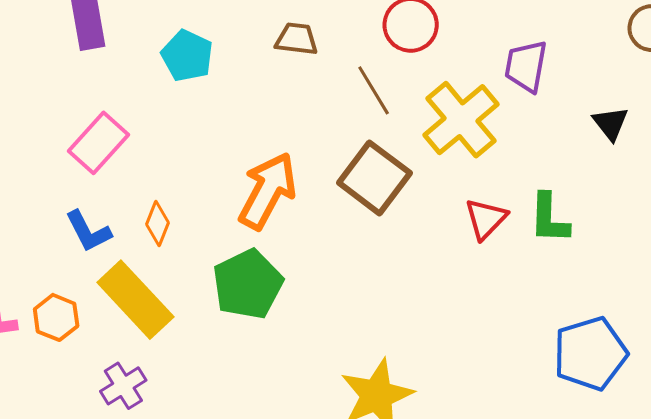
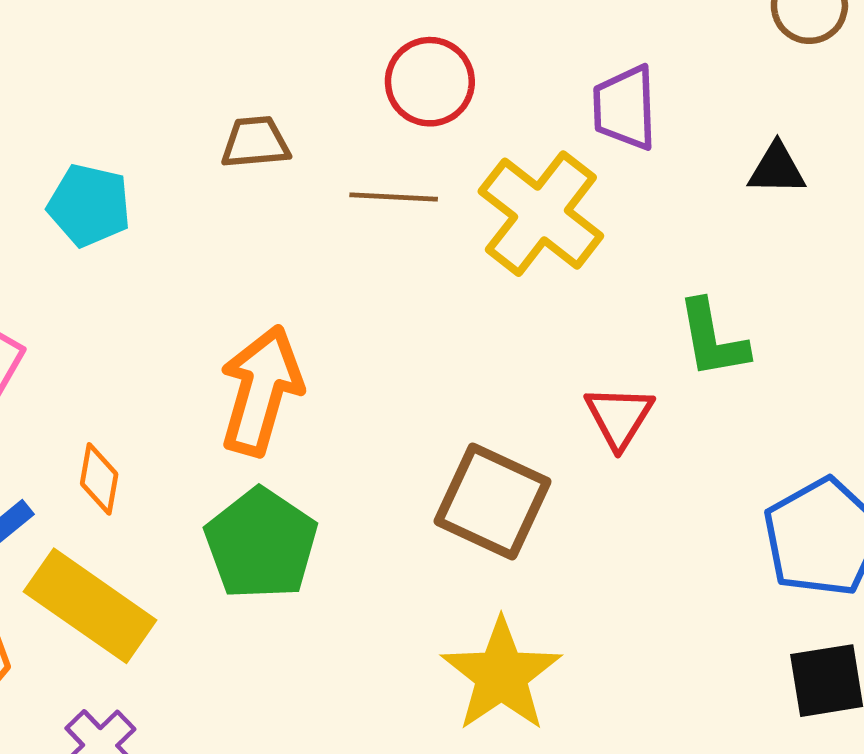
brown line: (374, 90) -> (394, 197), turned -44
black triangle: (610, 123) -> (777, 169), turned -39
brown square: (374, 178) -> (492, 501), moved
red triangle: (486, 219) -> (619, 417), moved

